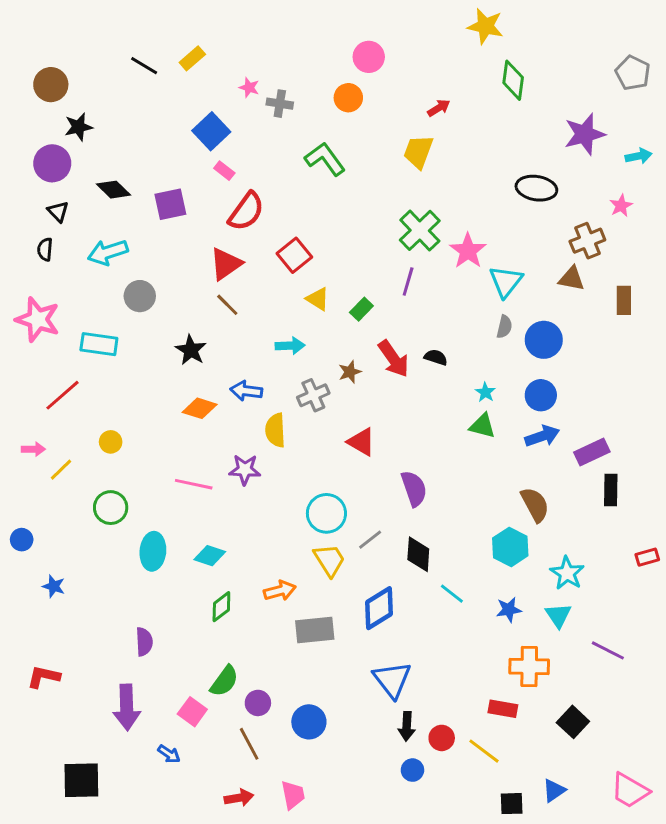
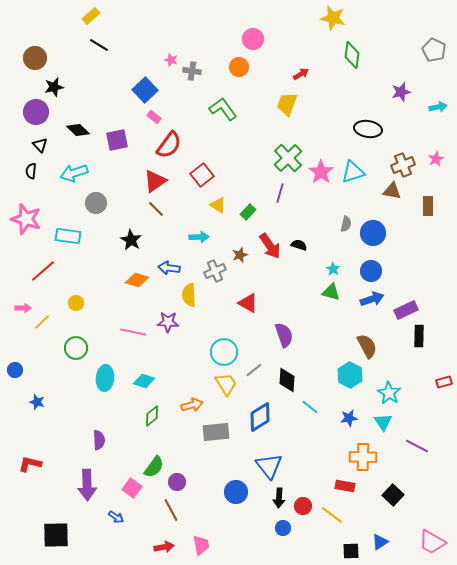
yellow rectangle: (192, 58) -> (91, 16), moved
purple star: (585, 134) -> (401, 92), size x0.7
pink star: (621, 206) -> (436, 159), moved
cyan triangle: (506, 281) -> (353, 172), moved, turned 35
blue circle: (309, 722) -> (236, 492), moved

